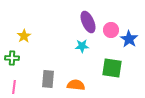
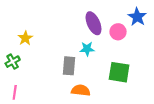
blue star: (129, 39) -> (137, 17), moved
green cross: (12, 58) -> (13, 62), turned -32
gray rectangle: (48, 79) -> (69, 66), moved

